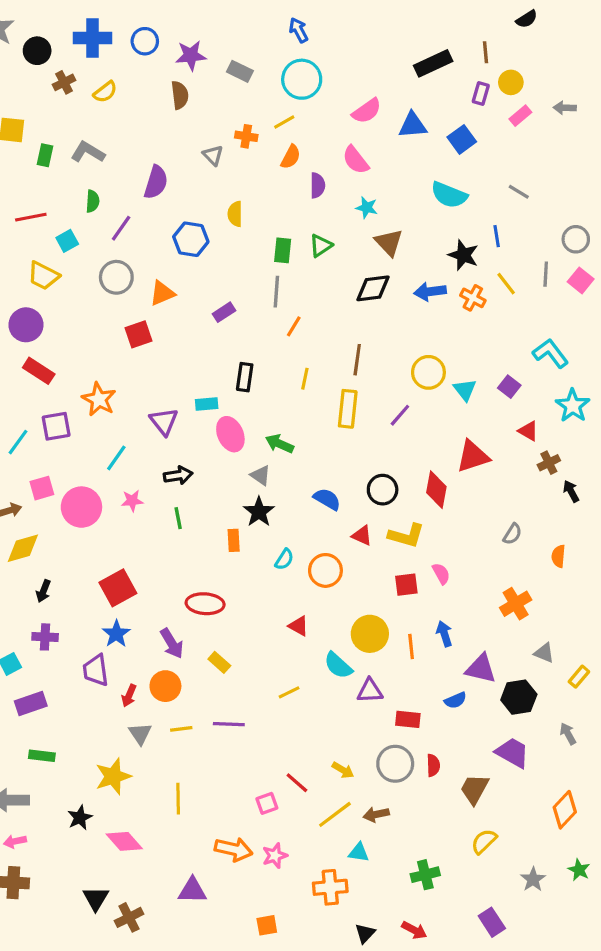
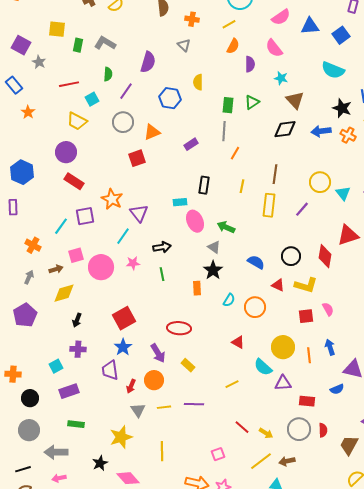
orange cross: (246, 136) -> (192, 19), moved
purple triangle: (164, 421) -> (139, 213), moved
red line: (297, 783) -> (242, 427), moved

